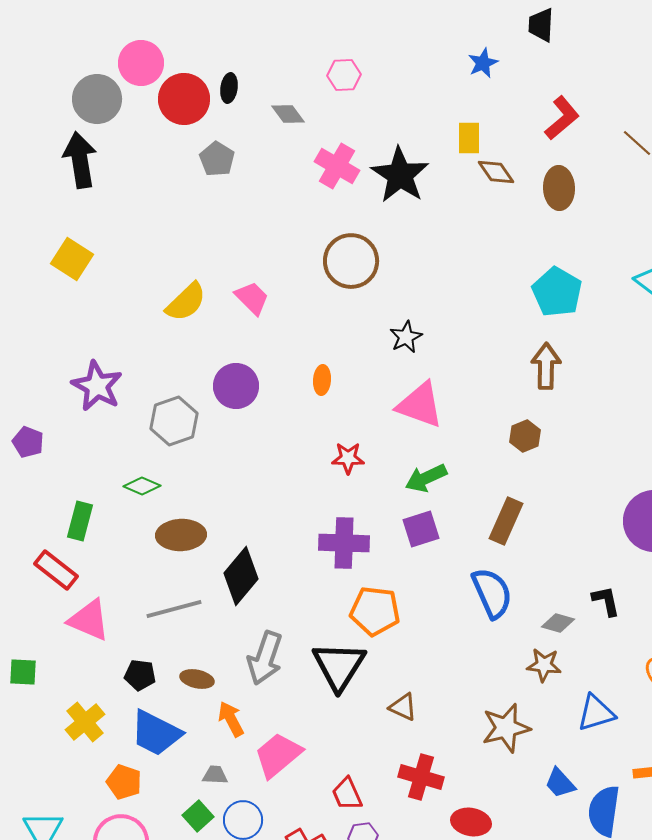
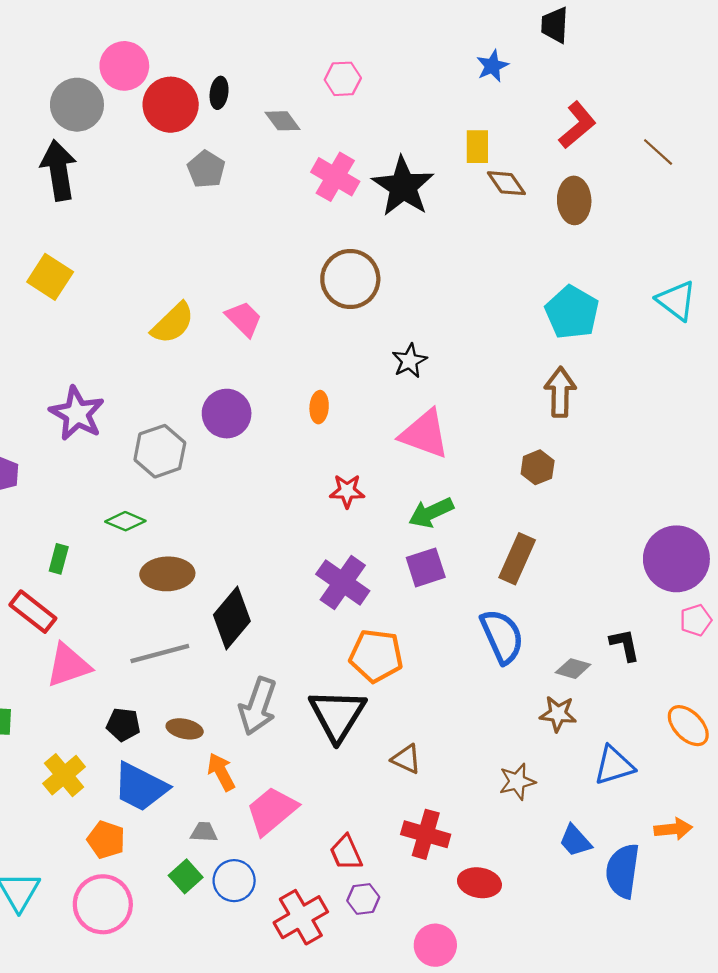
green rectangle: (80, 521) -> (59, 559), size x0.7
purple cross: (344, 543) -> (343, 582), turned 33
pink triangle: (89, 620) -> (68, 665), turned -42
brown star: (506, 728) -> (517, 782), size x0.7

